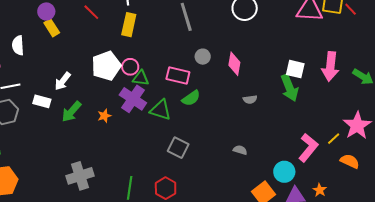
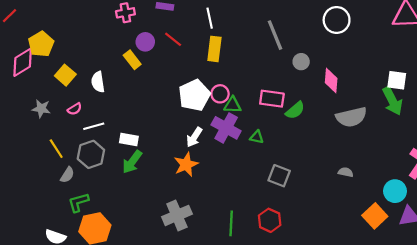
purple circle: (46, 11) -> (145, 42), moved
gray circle: (203, 57) -> (301, 62), moved
white arrow: (63, 81) -> (194, 137), moved
green semicircle: (191, 98) -> (295, 110), moved
gray semicircle: (250, 99) -> (351, 117), size x2.0
green triangle: (161, 110) -> (257, 137), size x0.6
green arrow: (71, 112) -> (132, 162), moved
orange star: (104, 116) -> (186, 164), moved, size x1.6

